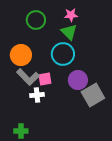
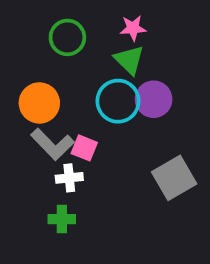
pink square: (45, 79) -> (84, 148), turned 32
purple circle: (78, 80) -> (154, 99), moved
green cross: (21, 131) -> (62, 219), moved

